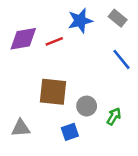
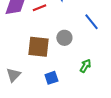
gray circle: (87, 106) -> (64, 38), moved
gray triangle: (21, 128) -> (13, 75), turned -42

